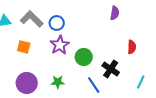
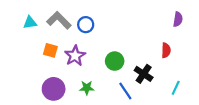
purple semicircle: (115, 13) -> (178, 19), moved
purple star: (60, 45) -> (75, 56), moved

